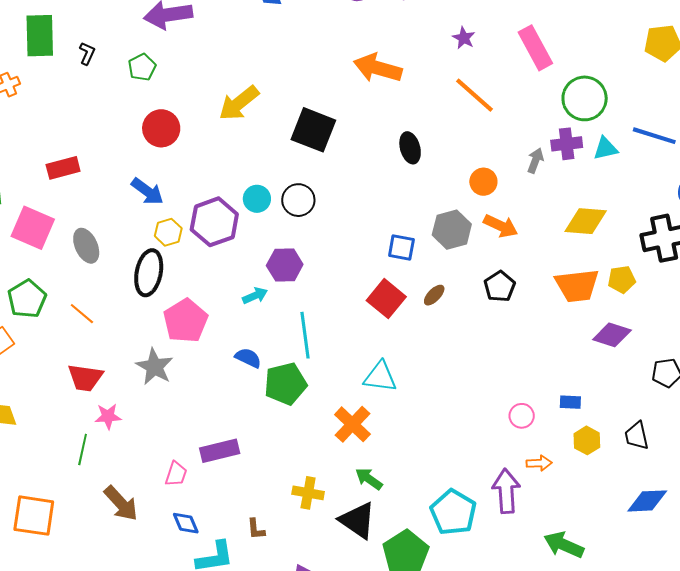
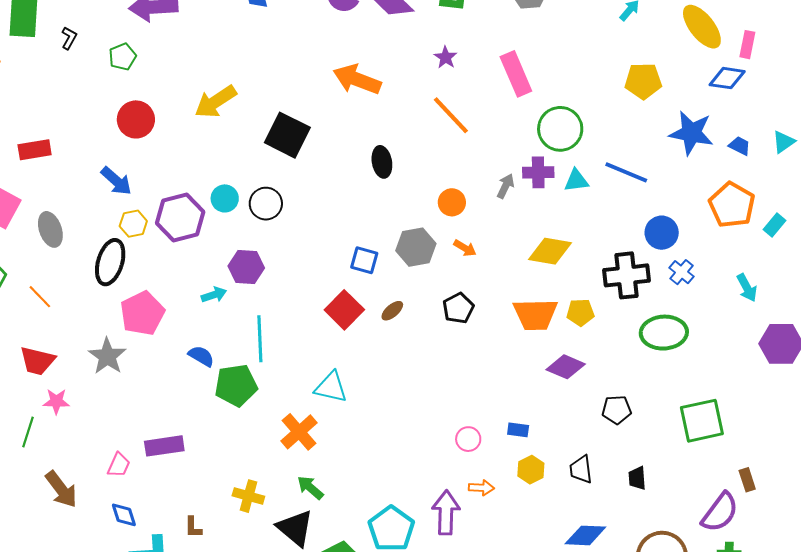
orange arrow: (501, 226) -> (465, 248), size x0.7

